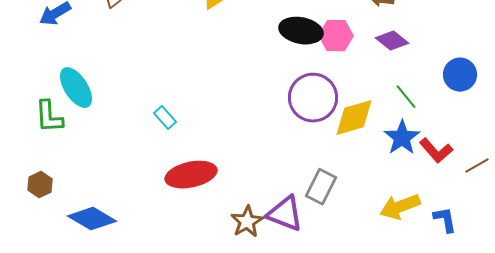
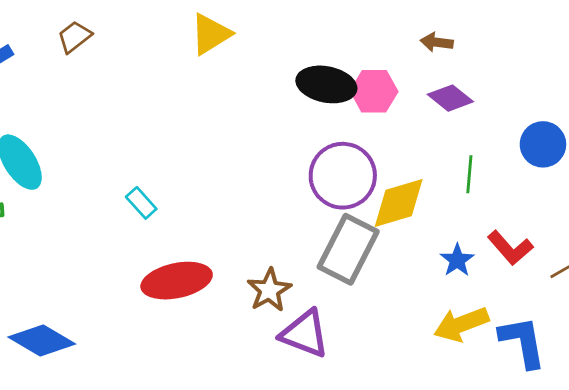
green line: (406, 97) -> (469, 174), turned 44
blue star: (402, 138) -> (457, 260), moved, size x0.7
gray rectangle: (321, 187) -> (348, 249), moved, size x1.4
blue L-shape: (445, 220) -> (523, 342), size x1.5
brown star: (247, 222) -> (269, 290), moved

